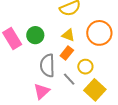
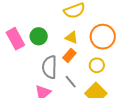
yellow circle: (85, 67) -> (97, 65), moved

